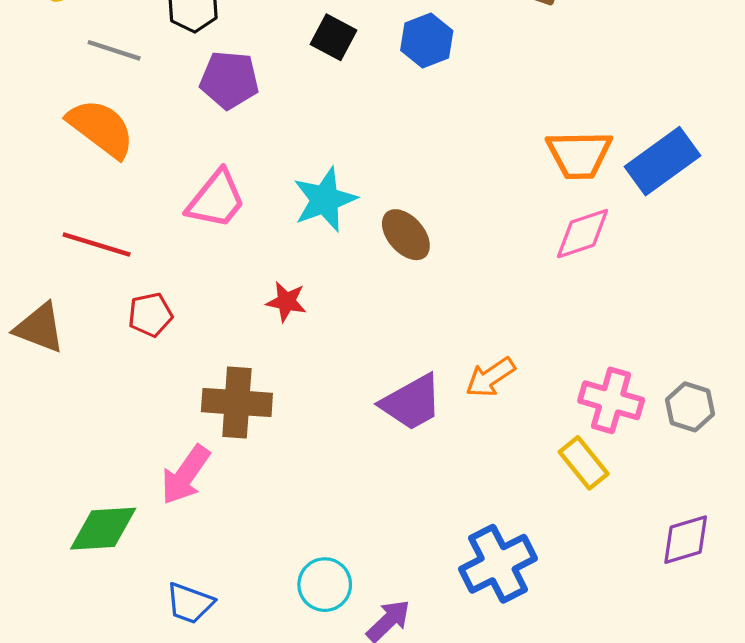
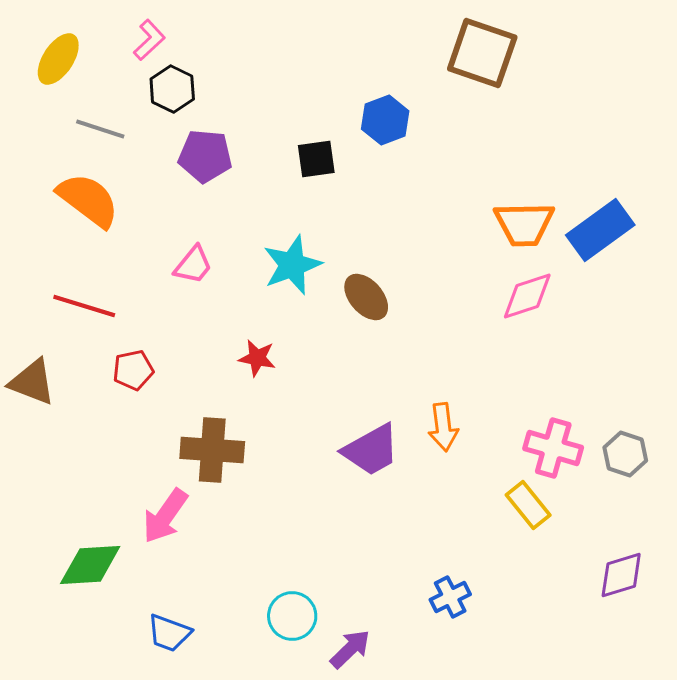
black square: (333, 37) -> (316, 159), moved, turned -36
pink trapezoid: (216, 200) -> (193, 265), size x0.7
orange arrow: (490, 377) -> (443, 427), turned -63
blue cross: (498, 564) -> (450, 597), size x0.6

